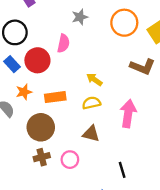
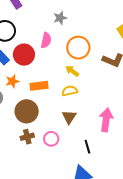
orange circle: (124, 23) -> (78, 48), moved
pink arrow: (128, 114) -> (106, 120), moved
brown triangle: (91, 134) -> (69, 117), turned 49
black line: (122, 170) -> (87, 147), moved

